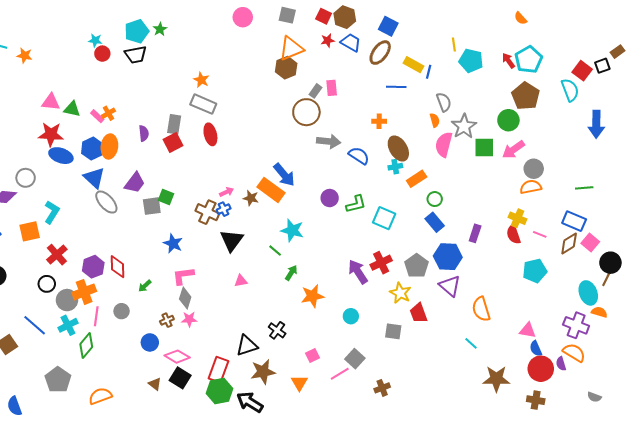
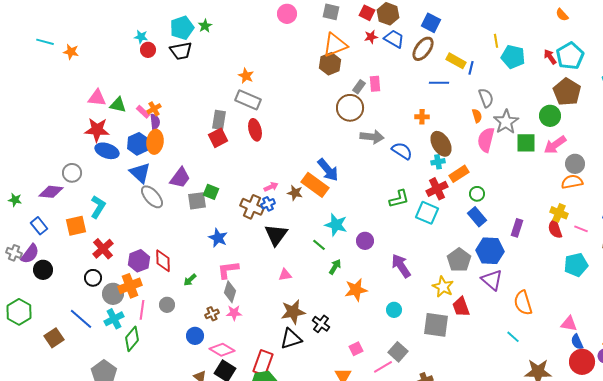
purple semicircle: (144, 133) -> (155, 122), moved
purple circle: (330, 198) -> (365, 241), moved
red cross: (381, 263) -> (437, 189), moved
gray square: (393, 331) -> (436, 325), size x1.5
brown star: (263, 372) -> (293, 312), moved

